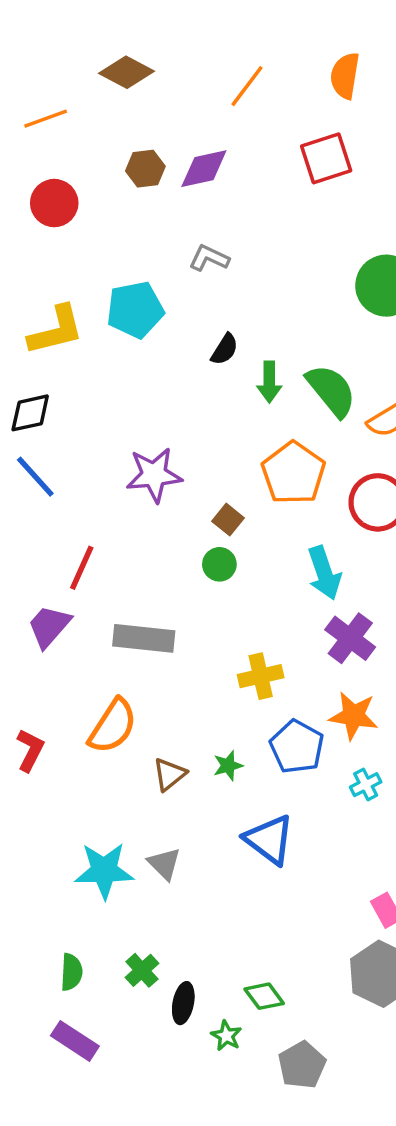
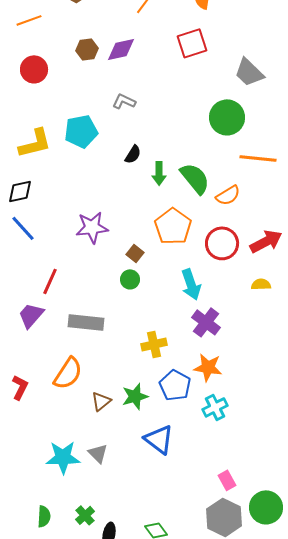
green star: (228, 766) -> (135, 396), size x1.5
cyan cross: (366, 785) -> (215, 407), size x1.4

